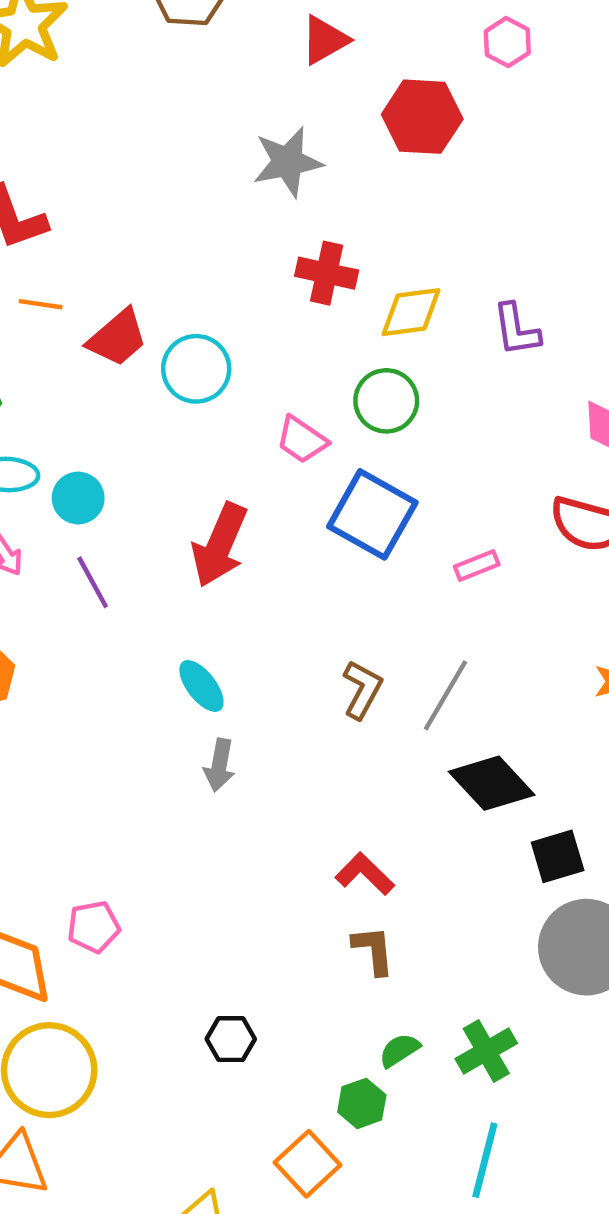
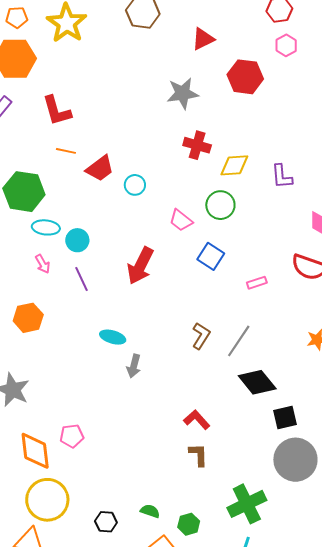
cyan circle: (196, 369) -> (135, 185), size x0.7
blue square: (372, 514) -> (211, 256), size x0.7
cyan ellipse: (201, 686) -> (113, 337), moved, turned -40
black hexagon: (231, 1039) -> (106, 522), moved
green semicircle: (399, 1050) -> (150, 511), moved, turned 48
green cross: (486, 1051) -> (247, 504), size x1.4

